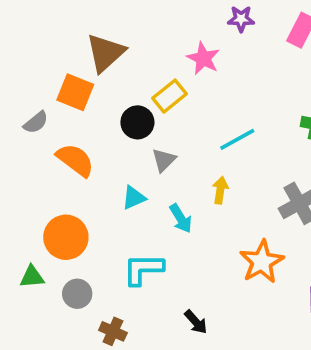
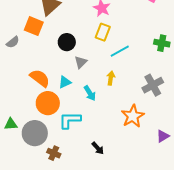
yellow rectangle: (169, 96) -> (103, 32), moved, turned -30
orange semicircle: (75, 160) -> (40, 78), moved
orange circle: (66, 237) -> (48, 103), moved
gray circle: (77, 294) -> (35, 133), size x1.6

